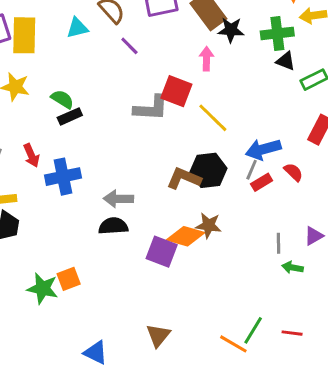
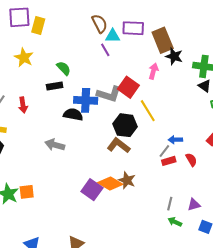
cyan triangle: (77, 28) -> (113, 36), moved
yellow rectangle: (24, 35) -> (38, 26), size x0.7
green semicircle: (62, 99) -> (64, 68), moved
blue arrow: (263, 149) -> (175, 140), size x0.6
black hexagon: (208, 170) -> (125, 125), moved
blue cross: (63, 177) -> (86, 100), moved
gray arrow: (118, 199) -> (55, 145), moved
black semicircle: (113, 226) -> (73, 114), moved

